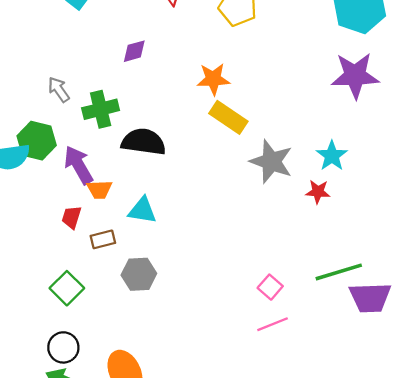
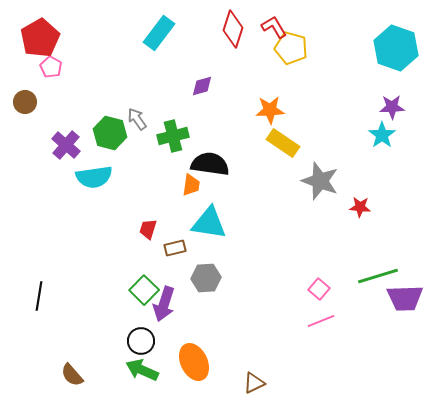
purple star: (355, 76) -> (392, 107), size x0.6
green hexagon: (37, 141) -> (110, 133), moved
cyan star: (332, 156) -> (382, 135), moved
purple arrow: (78, 165) -> (164, 304), moved, turned -132
orange trapezoid: (99, 189) -> (191, 185), moved, turned -80
cyan triangle: (142, 210) -> (209, 223), size x1.4

